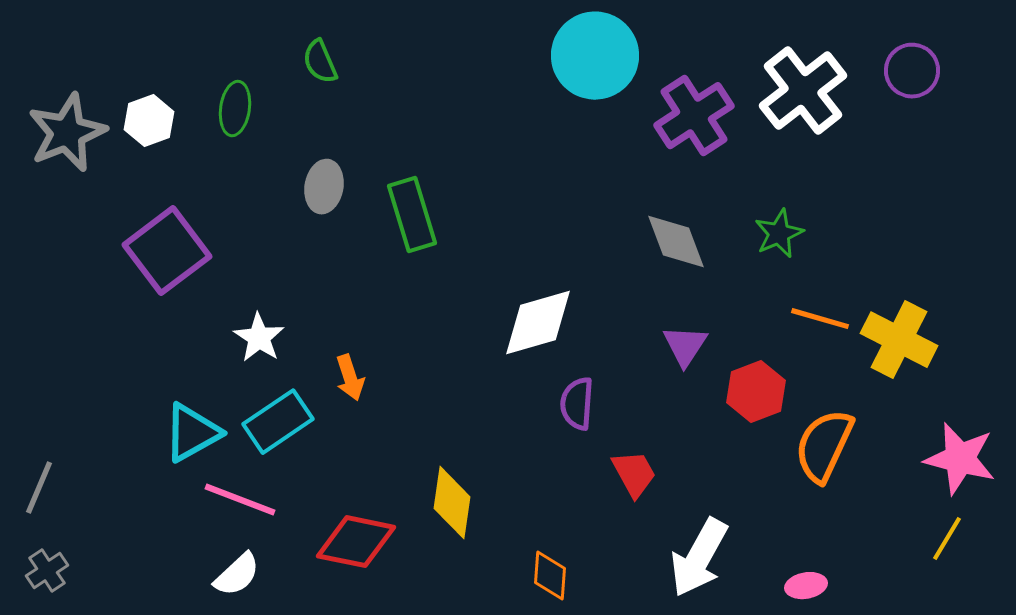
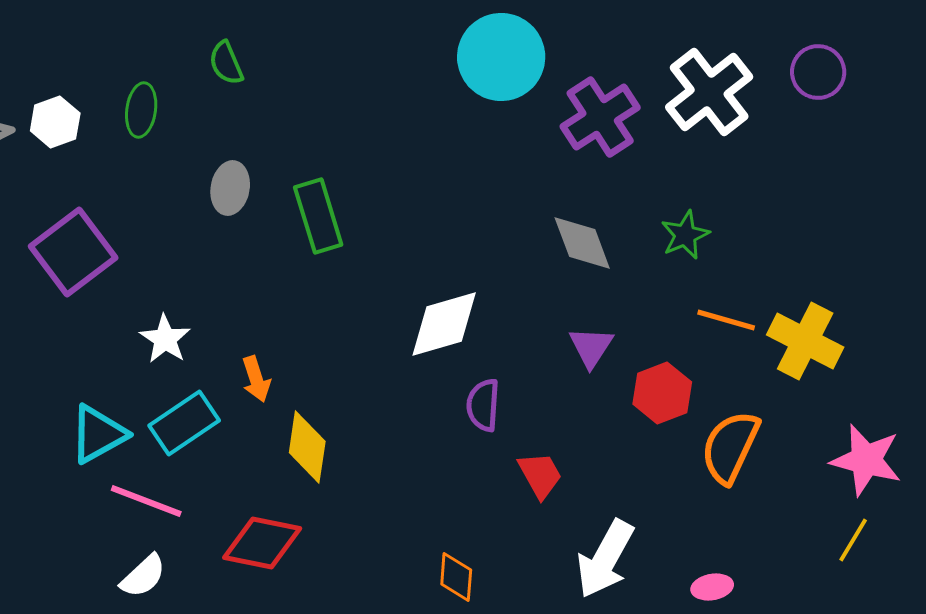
yellow diamond: (452, 503) -> (307, 447), moved

